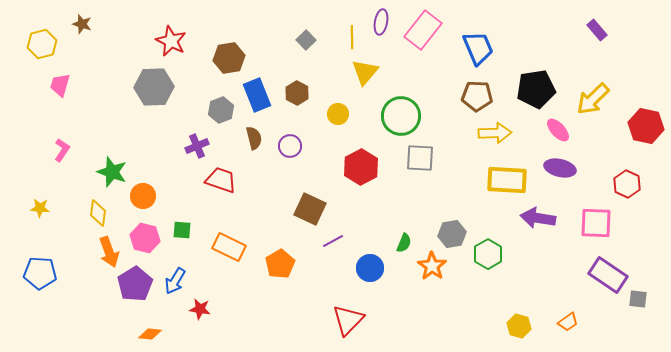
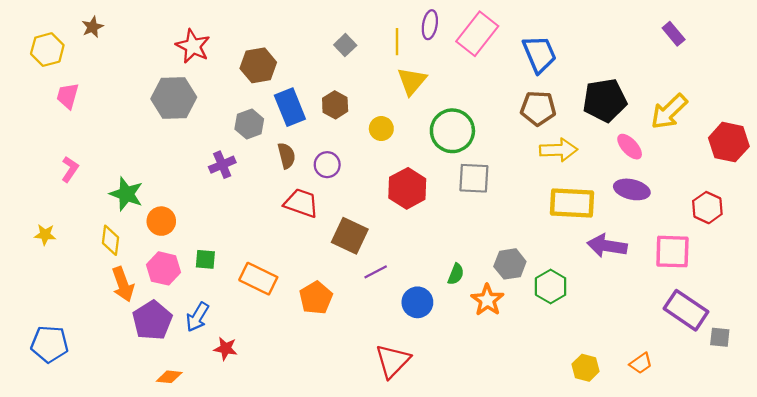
brown star: (82, 24) -> (92, 27), turned 30
red trapezoid: (221, 180) -> (301, 203), moved
blue pentagon: (40, 273) -> (50, 344), moved

